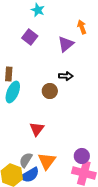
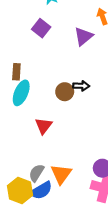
black arrow: (66, 76) -> (81, 86), moved
red triangle: (37, 129) -> (44, 126), moved

